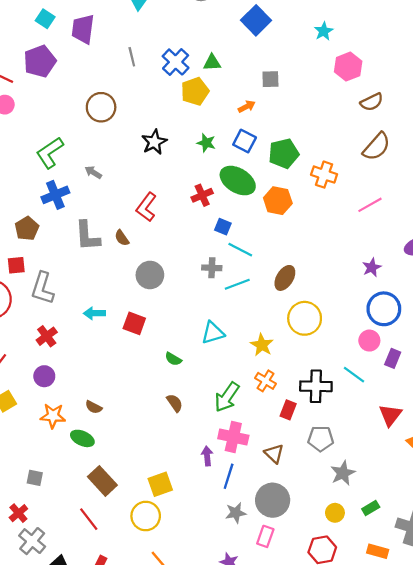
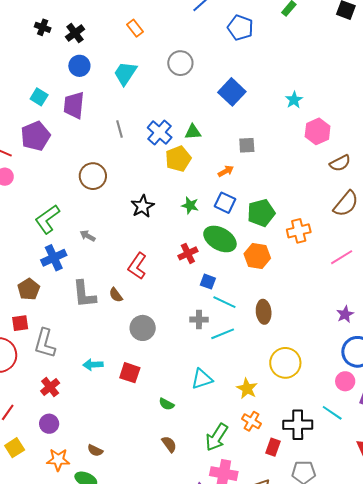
orange cross: (324, 175) -> (299, 231), turned -30
brown ellipse: (285, 278) -> (264, 312), moved, turned -35

